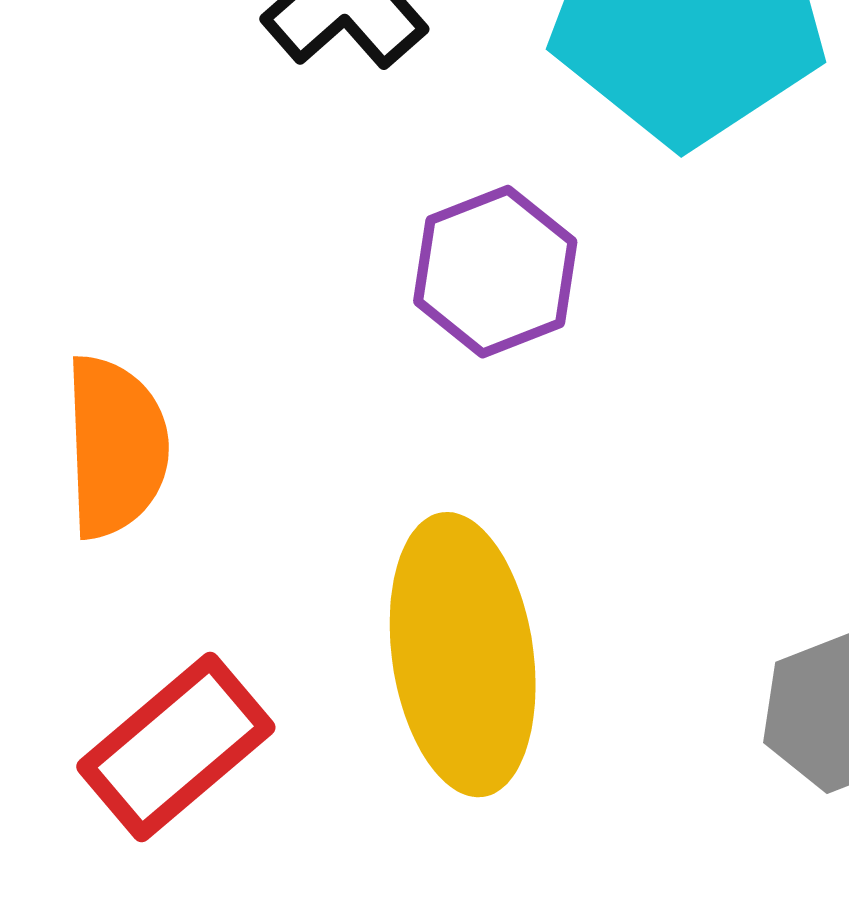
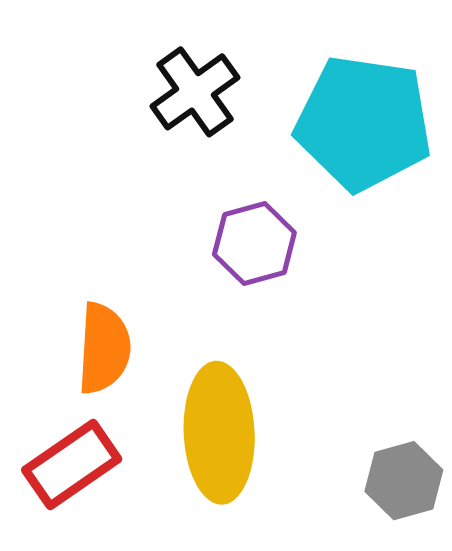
orange semicircle: (116, 447) -> (104, 348), moved

